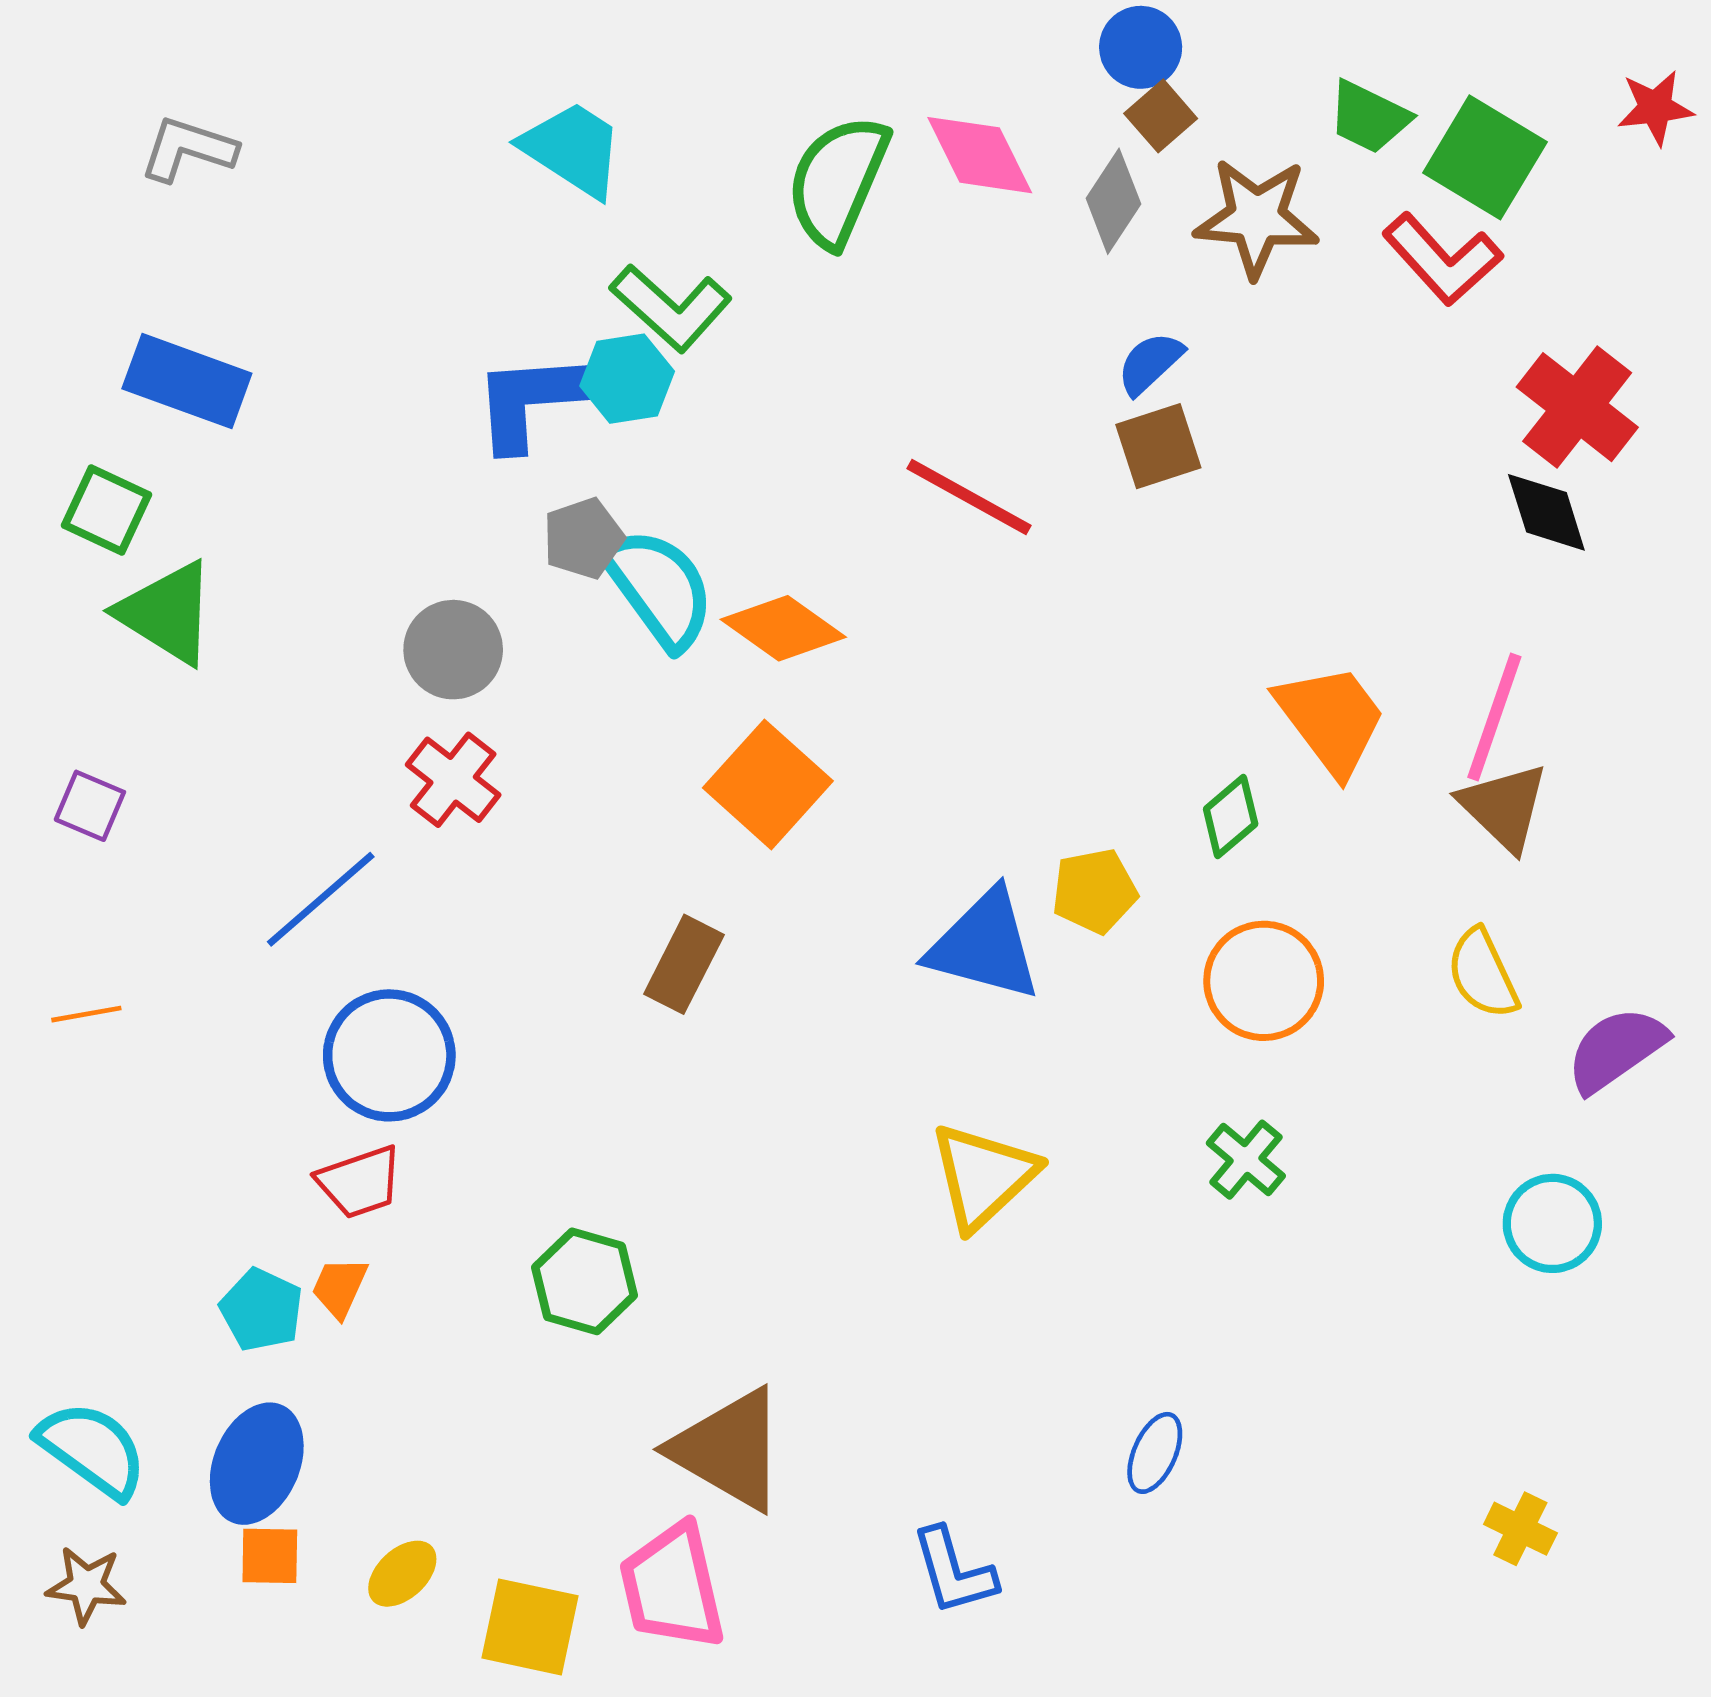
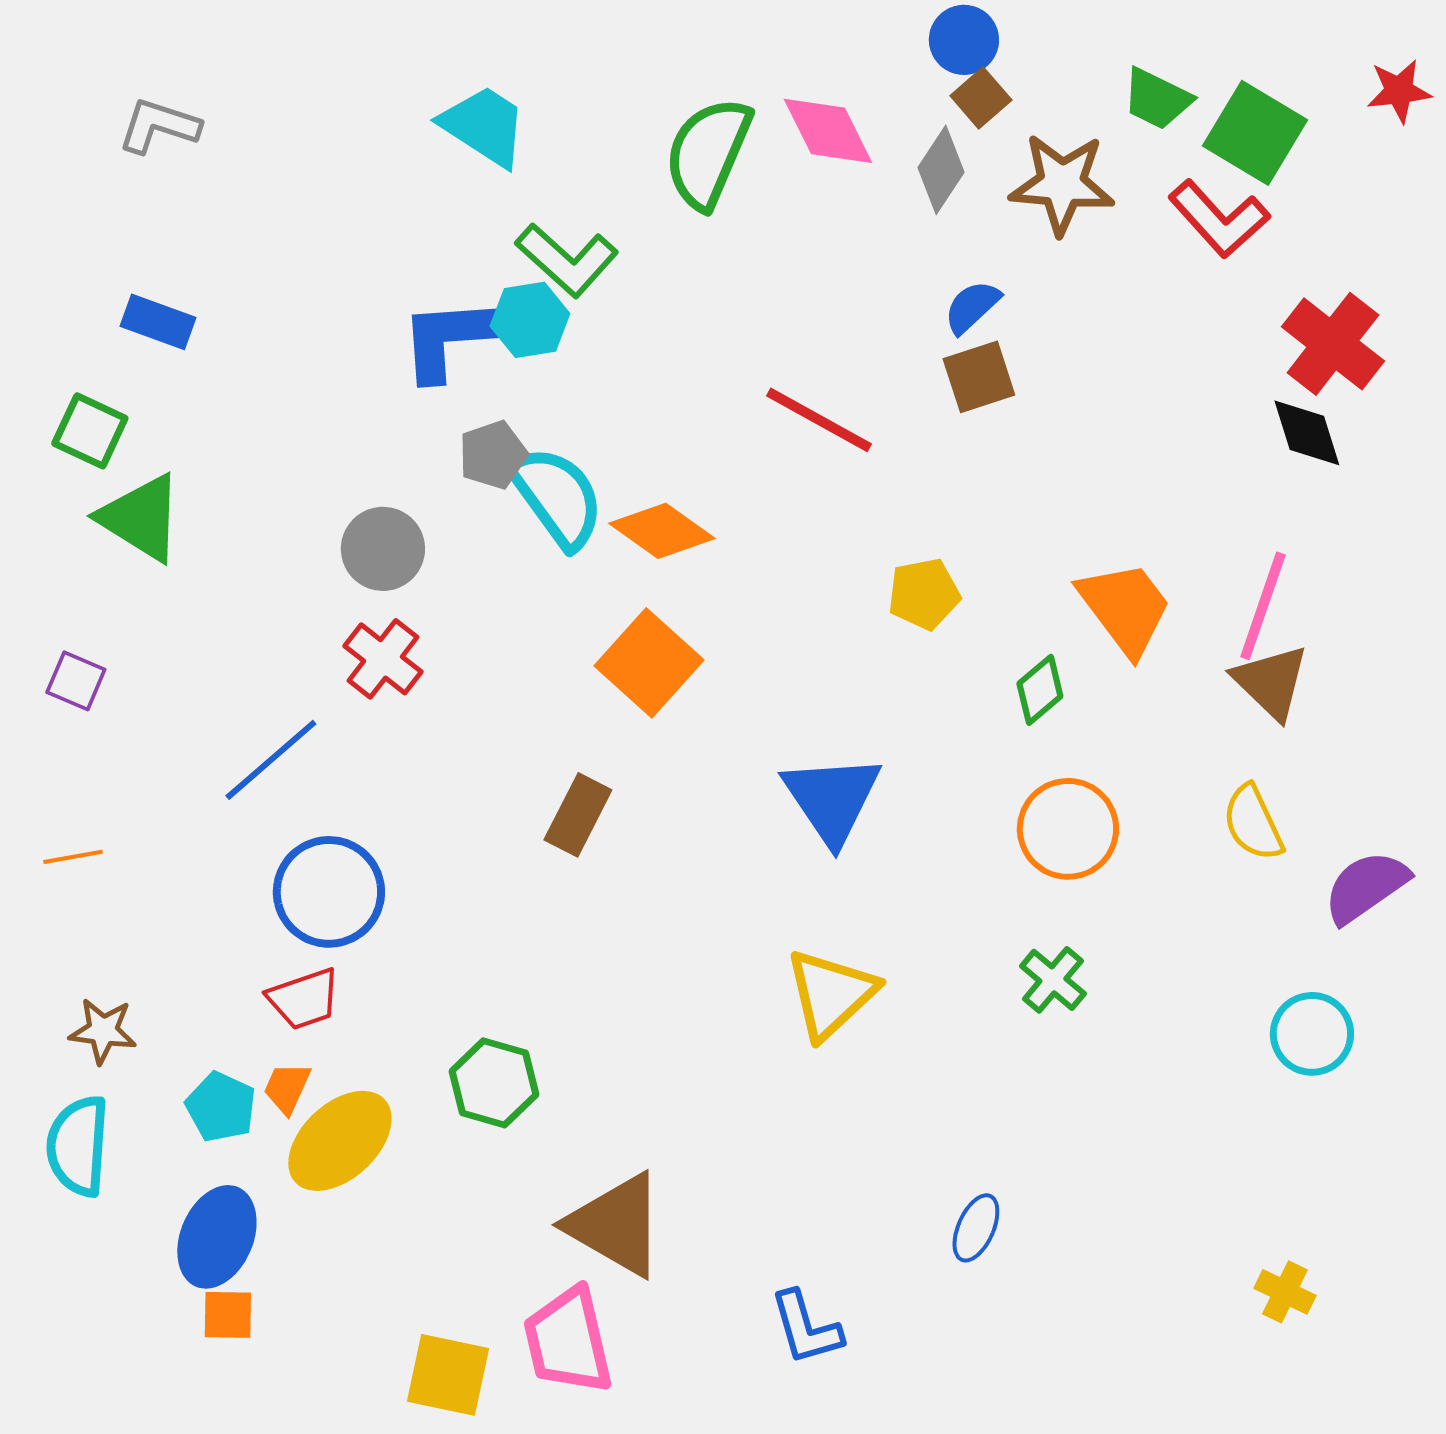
blue rectangle: (187, 381) -> (158, 322), size x0.7
yellow pentagon: (1094, 891) -> (924, 594), moved
blue triangle: (984, 945) -> (832, 799), turned 41
cyan semicircle: (92, 1449) -> (78, 1146), moved, turned -122
yellow ellipse: (402, 1574) -> (340, 1141), moved, size x1.8
brown star: (86, 1585) -> (103, 1031), moved

